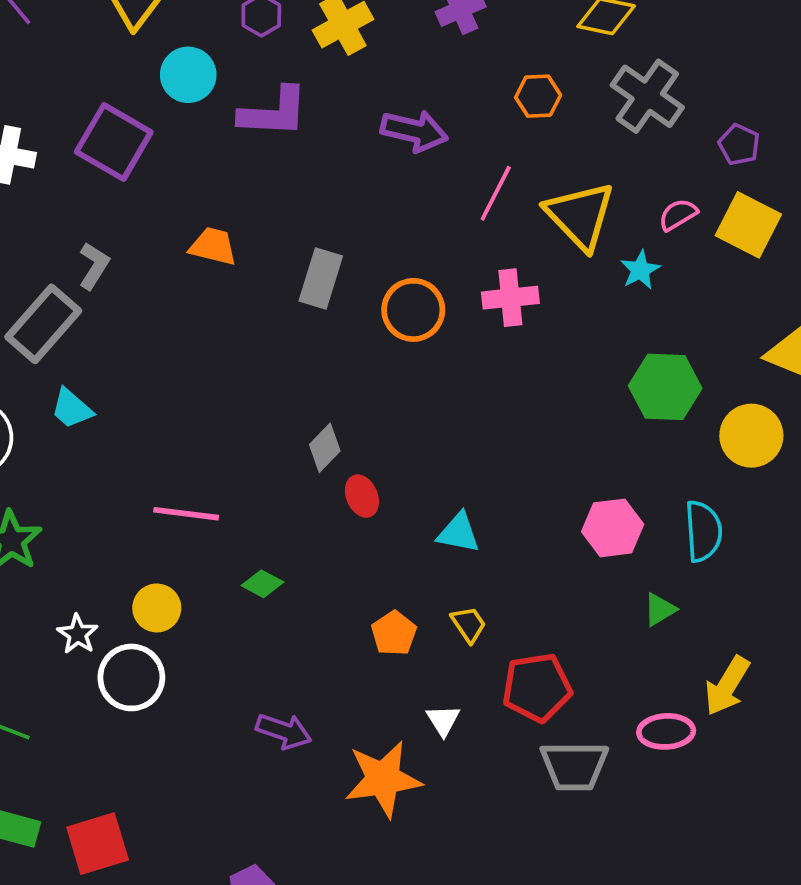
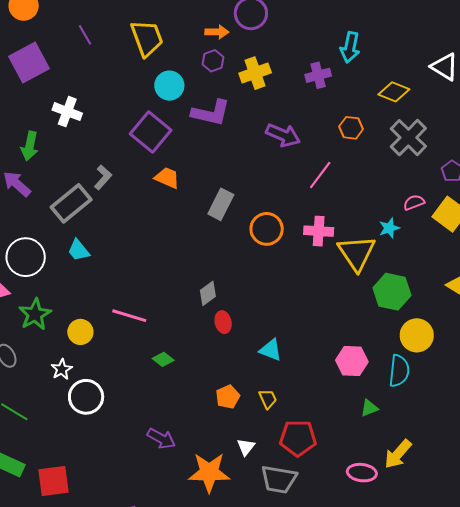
purple square: (114, 142) -> (151, 132), moved
yellow triangle: (580, 216) -> (357, 253), moved
yellow circle: (751, 436) -> (417, 335), moved
yellow circle: (157, 608) -> (80, 332), moved
gray trapezoid: (574, 766) -> (279, 479), moved

